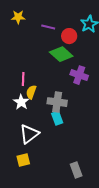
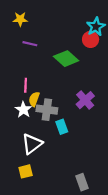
purple line: (48, 27) -> (30, 44), moved
red circle: (69, 36) -> (91, 39), moved
purple cross: (79, 75) -> (85, 100), moved, turned 30
gray cross: (57, 102) -> (47, 110), moved

